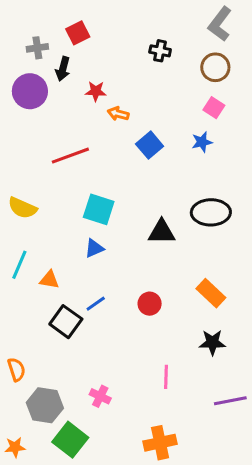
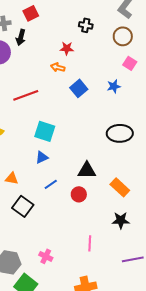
red star: (96, 91) -> (67, 48), moved
pink square: (214, 108) -> (130, 63), moved
black triangle: (162, 232) -> (87, 170), moved
blue line: (96, 304) -> (51, 184), moved

